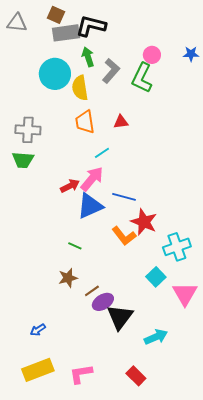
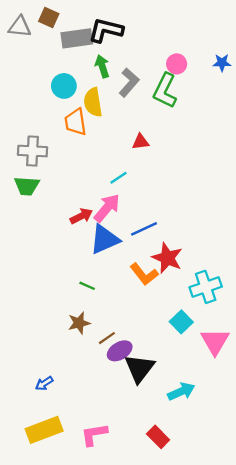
brown square: (56, 15) -> (49, 17), moved
cyan circle: (55, 74) -> (64, 86), size x0.7
orange trapezoid: (85, 122) -> (76, 122), moved
blue line: (124, 197) -> (144, 229), turned -40

